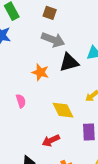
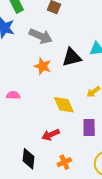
gray arrow: (53, 40) -> (41, 36), moved
pink semicircle: (21, 101) -> (13, 95), moved, turned -72

